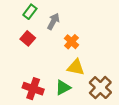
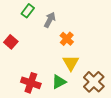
red square: (28, 38) -> (11, 42), moved
yellow triangle: (76, 67) -> (71, 63), turned 48

